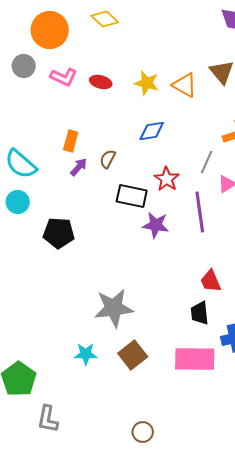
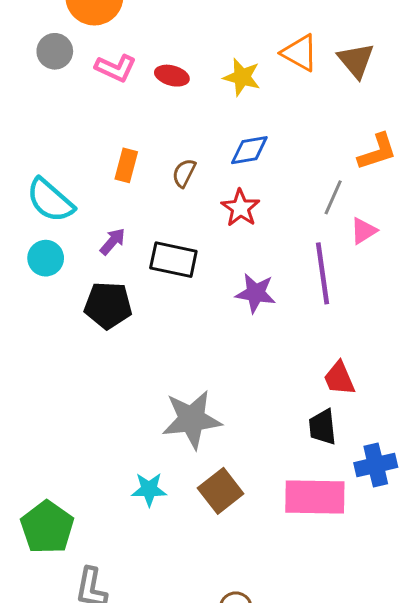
orange triangle: (185, 85) -> (300, 53), moved
brown semicircle: (108, 159) -> (184, 173), moved
purple arrow: (79, 167) -> (113, 241), moved
red star: (167, 179) -> (240, 208), moved
black rectangle: (132, 196) -> (173, 260), moved

